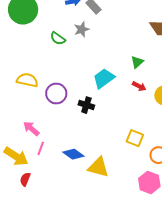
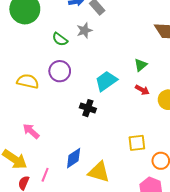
purple circle: (56, 94) -> (60, 71), moved
yellow square: (135, 138) -> (137, 143), turned -30
pink line: (41, 148) -> (45, 175), moved
blue diamond: (73, 154) -> (74, 158), turned -70

